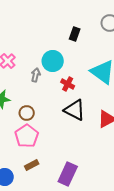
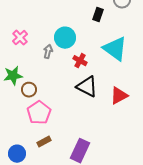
black rectangle: (75, 34) -> (98, 15), moved
brown circle: (27, 113) -> (29, 90), moved

